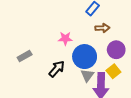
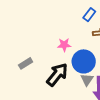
black arrow: (57, 69) -> (57, 75), size x1.4

